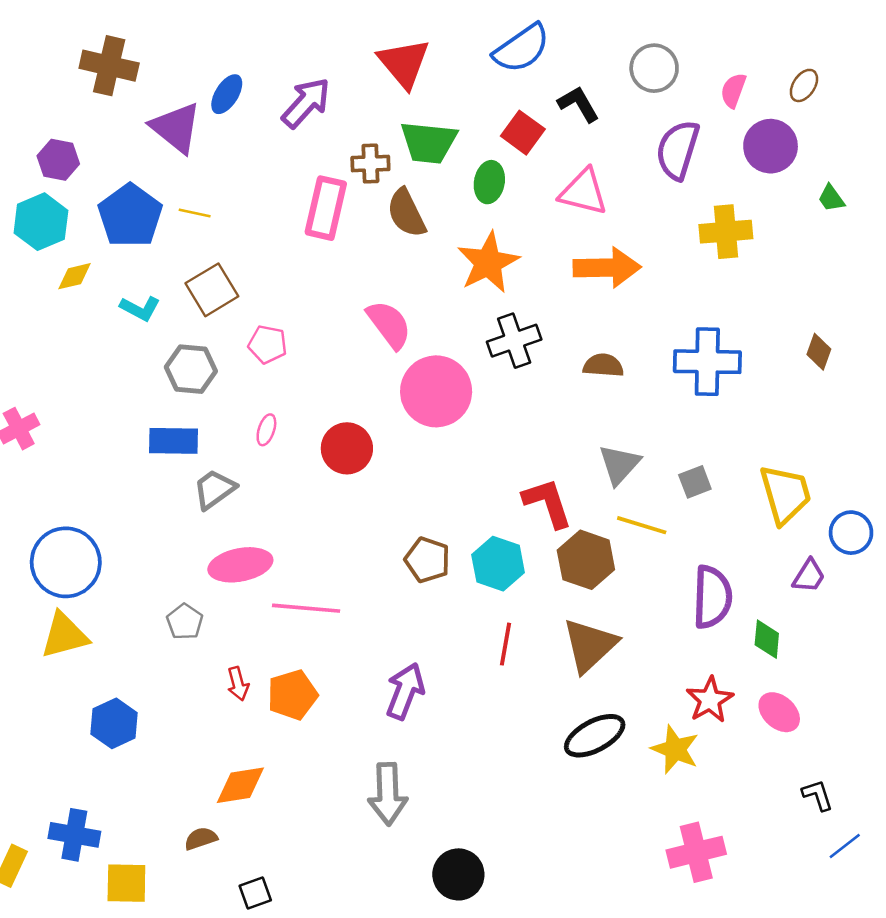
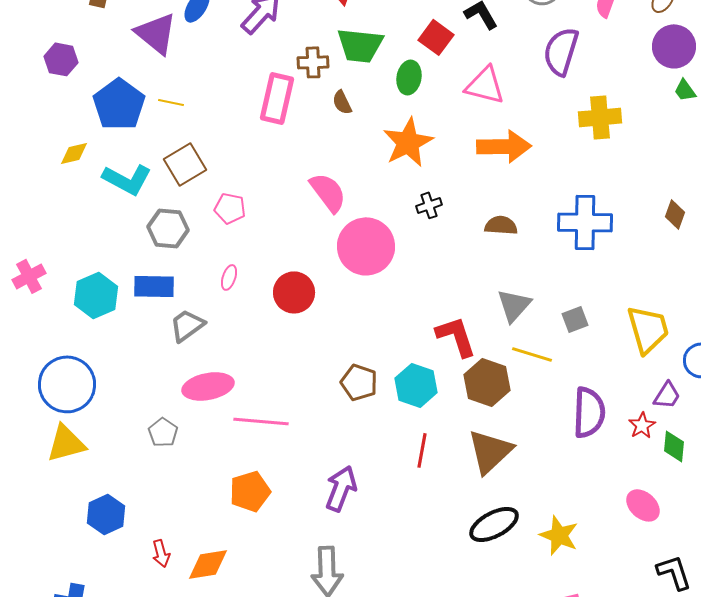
purple circle: (771, 146) -> (674, 46), moved
brown semicircle: (406, 213) -> (342, 102), size x0.6
cyan hexagon: (41, 222) -> (96, 295), moved
cyan L-shape: (140, 308) -> (127, 179), size x1.5
black cross: (514, 341) -> (429, 205), size x0.6
green diamond: (767, 639) -> (674, 446), moved
red arrow: (238, 684) -> (161, 553), moved
red star: (710, 700) -> (642, 425), moved, size x0.7
black L-shape: (818, 795) -> (674, 572), size x1.4

